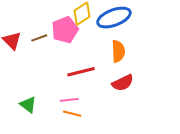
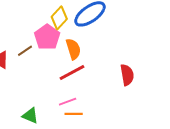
orange semicircle: (118, 51) -> (73, 49), moved
red semicircle: (123, 83) -> (127, 75), moved, turned -60

